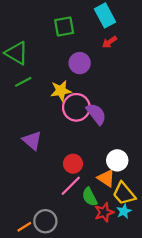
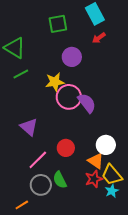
pink line: (71, 186) -> (38, 160), moved
green semicircle: (90, 197) -> (60, 180), moved
red star: (104, 212) -> (94, 179), moved
gray circle: (45, 221) -> (41, 185), moved

